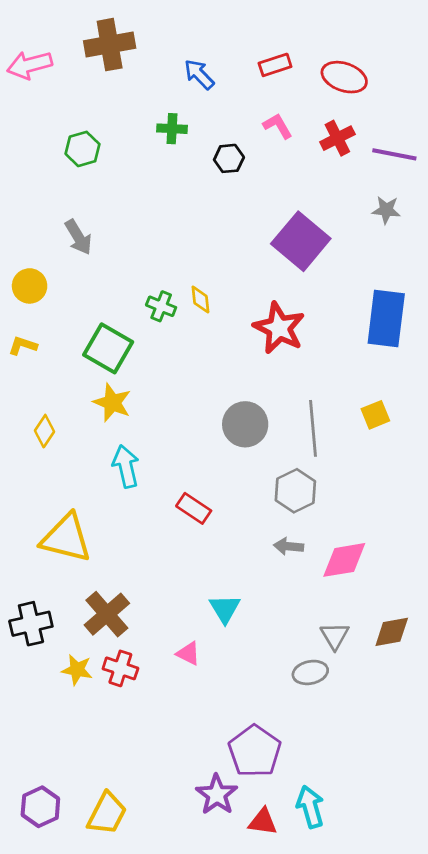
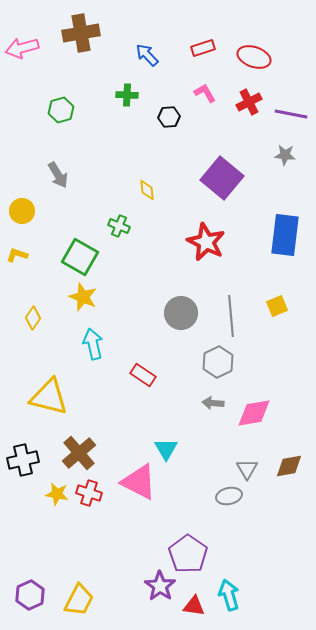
yellow diamond: (200, 300) -> (147, 190), moved
pink triangle: (188, 653) -> (139, 482), size x2.0

